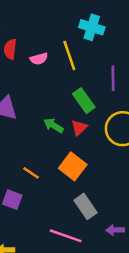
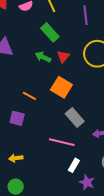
green rectangle: (84, 101) -> (50, 32), moved

